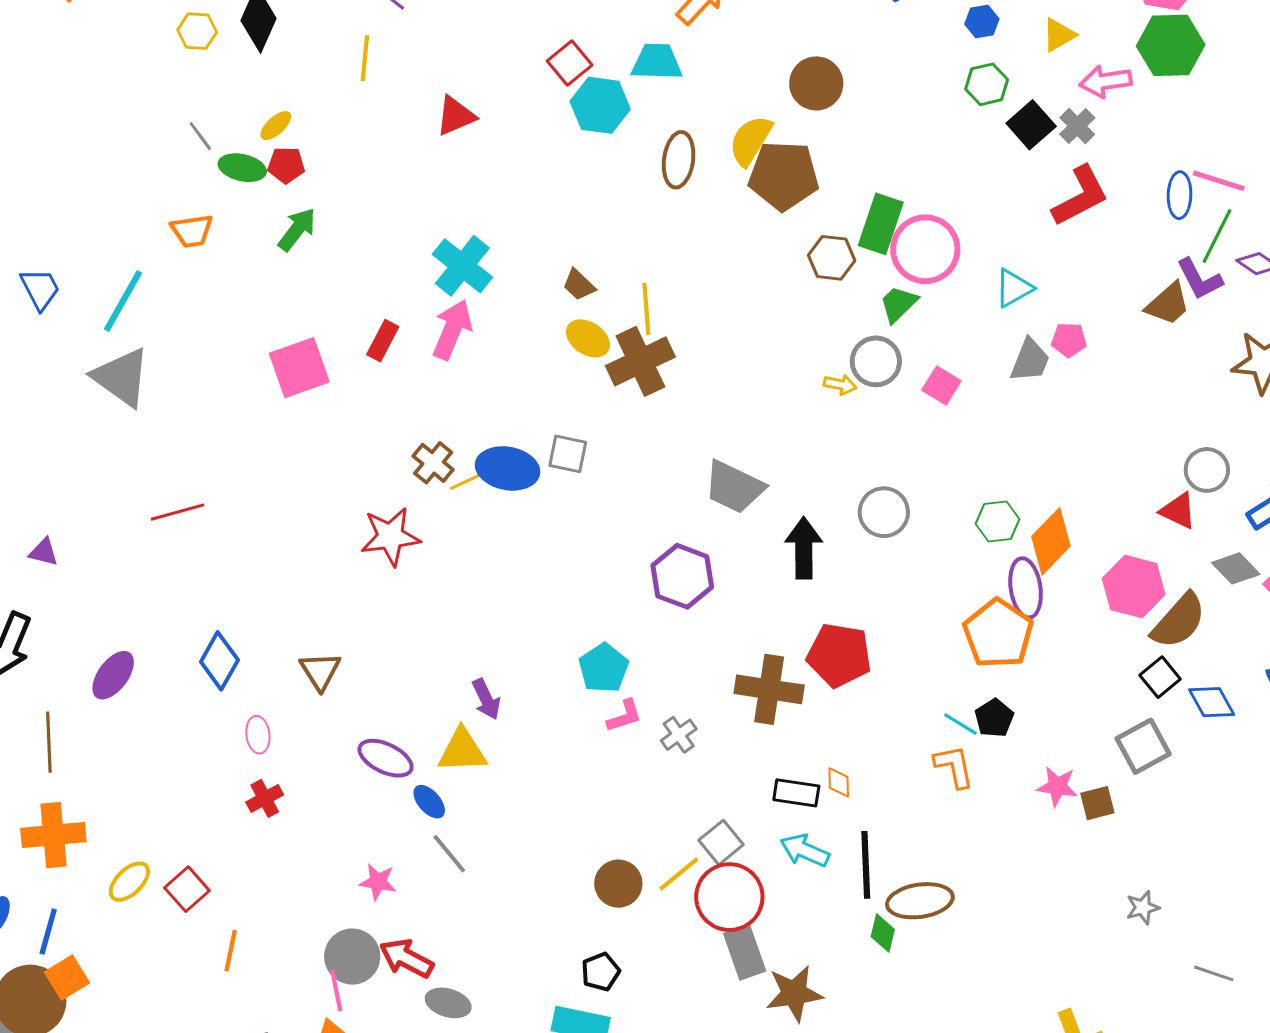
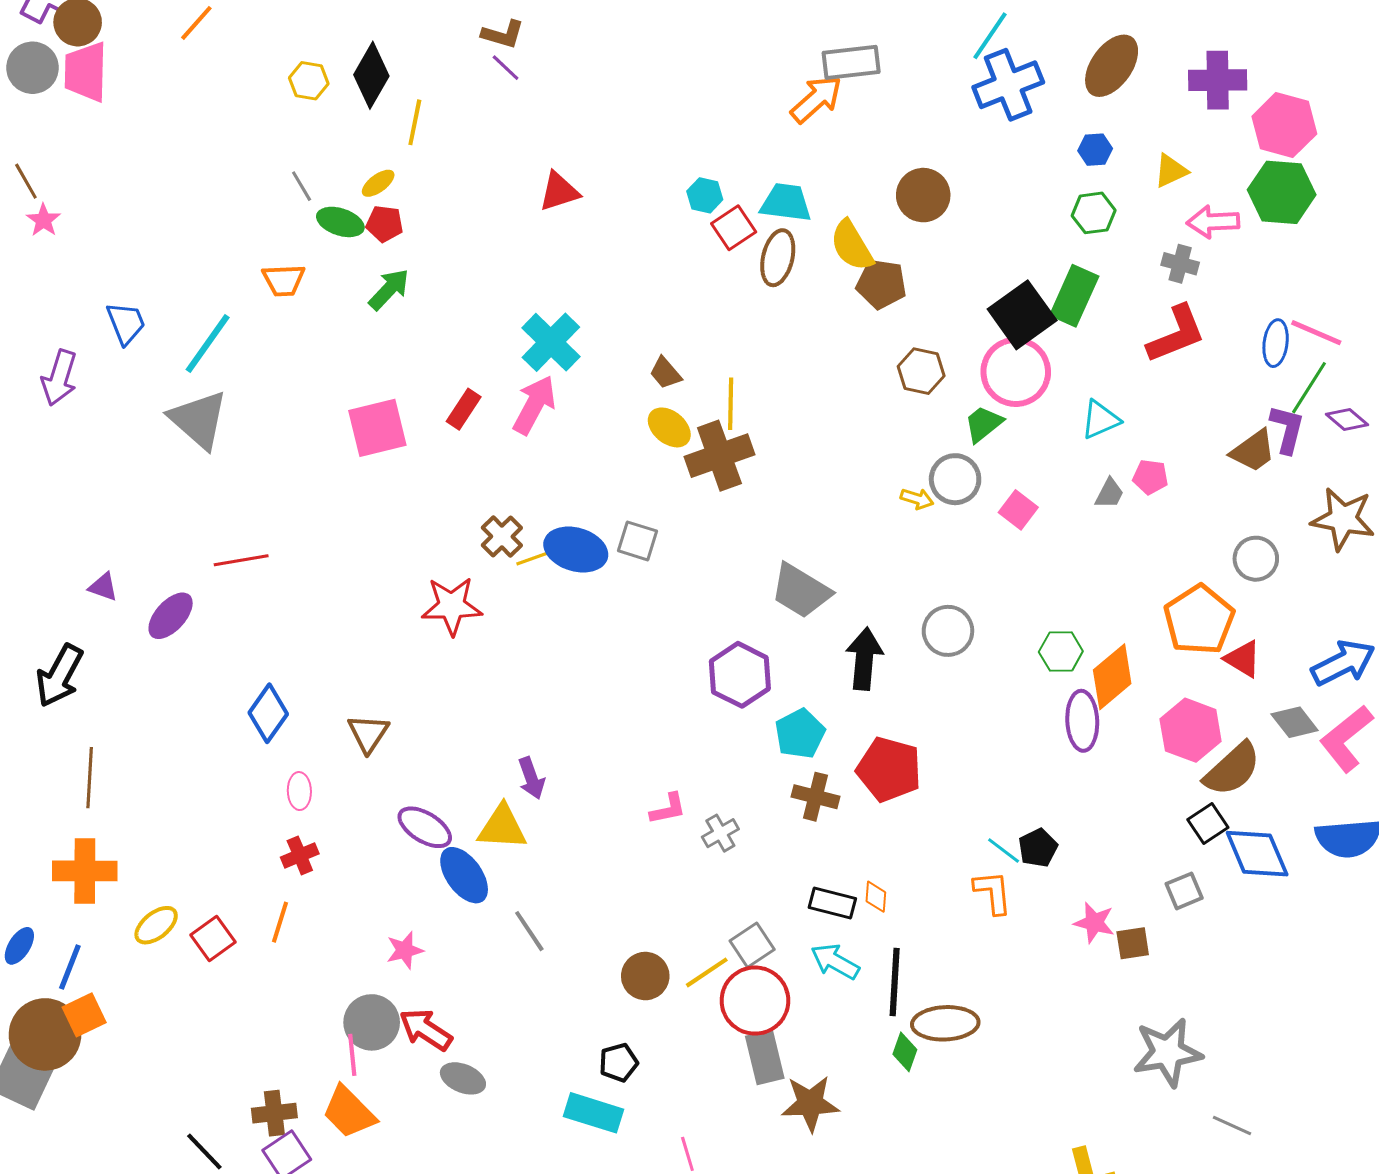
yellow line: (365, 58) -> (415, 122), moved
cyan trapezoid: (657, 62) -> (786, 203), moved
red square: (570, 63) -> (734, 228), moved
cyan hexagon: (600, 105) -> (705, 195), size x0.6
black square: (1031, 125) -> (1022, 315), moved, size x1.4
gray cross: (1077, 126) -> (1180, 264), turned -36
yellow semicircle: (751, 140) -> (852, 246), turned -68
brown pentagon: (784, 176) -> (881, 284), size x0.7
green rectangle: (881, 224) -> (1074, 296), moved
purple L-shape: (1200, 279) -> (1287, 429), turned -144
gray trapezoid: (1030, 360) -> (1109, 493), size x0.7
gray circle: (1207, 470) -> (1256, 559), moved
orange pentagon: (998, 634) -> (1199, 620), moved
cyan pentagon: (604, 668) -> (800, 734), moved
purple ellipse: (113, 675) -> (171, 616), moved
brown cross: (769, 689) -> (815, 797), size x0.7
blue diamond: (1212, 702) -> (1257, 854), size x1.4
gray square: (1143, 746) -> (1184, 891), size x0.7
blue ellipse: (429, 802) -> (464, 875), size x1.6
gray line: (449, 854) -> (529, 931), moved
pink star: (378, 882) -> (405, 950), turned -30
gray star: (1143, 908) -> (1168, 1052), size x2.0
orange line: (231, 951) -> (280, 922), moved

